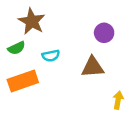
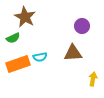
cyan semicircle: (51, 56) -> (40, 57), moved

